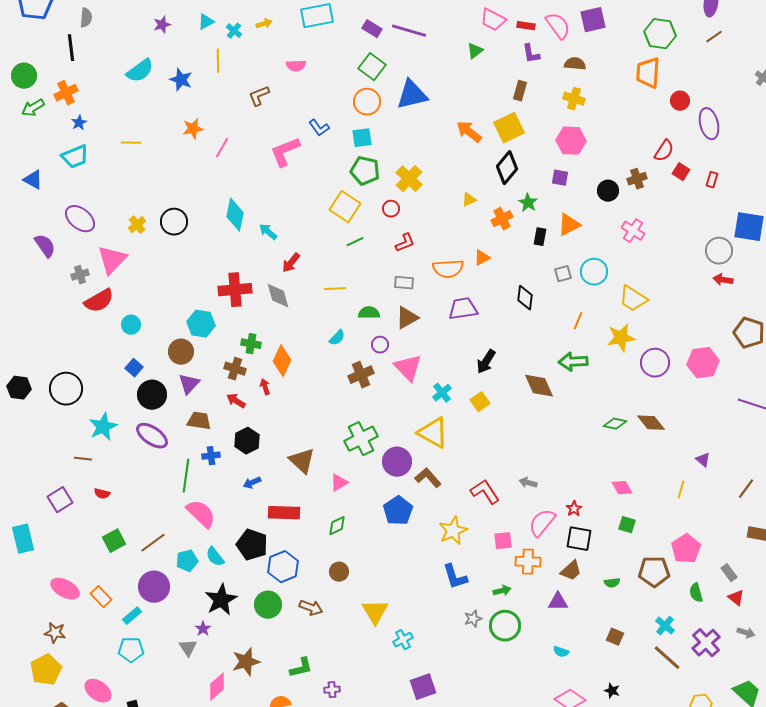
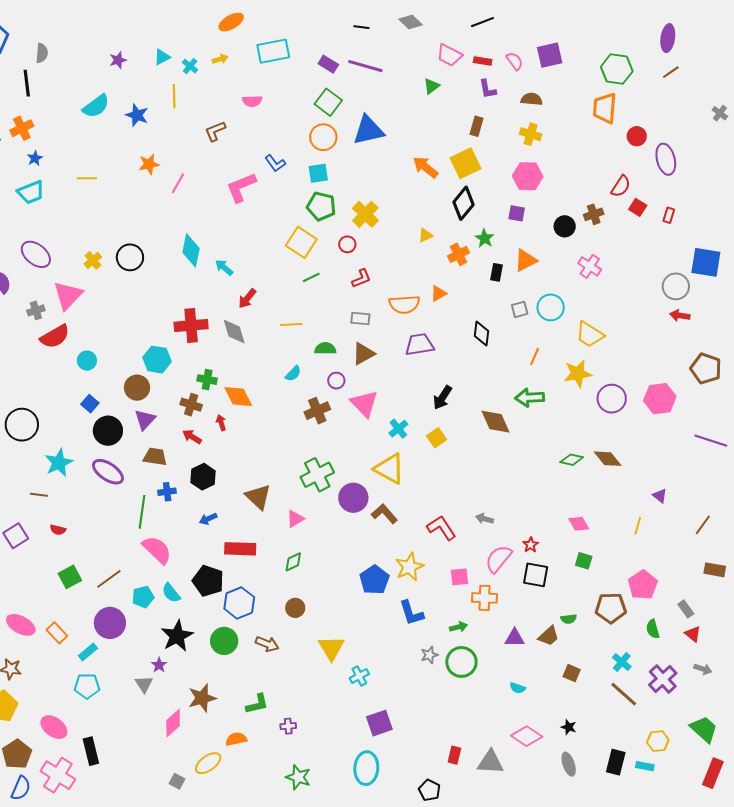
pink semicircle: (558, 26) -> (515, 61), size x0.7
orange diamond: (282, 361) -> (238, 397), turned -52
blue pentagon: (398, 511) -> (374, 580), moved
brown trapezoid: (571, 571) -> (549, 636), moved

